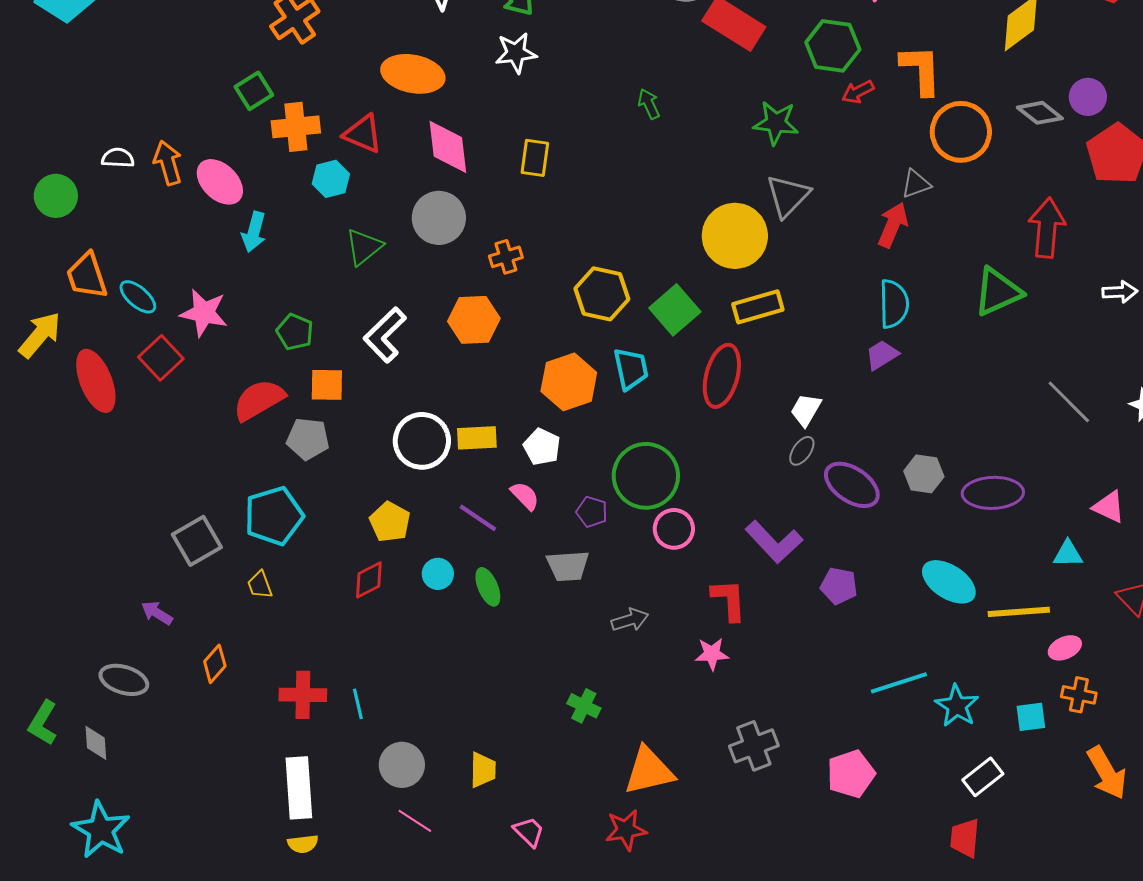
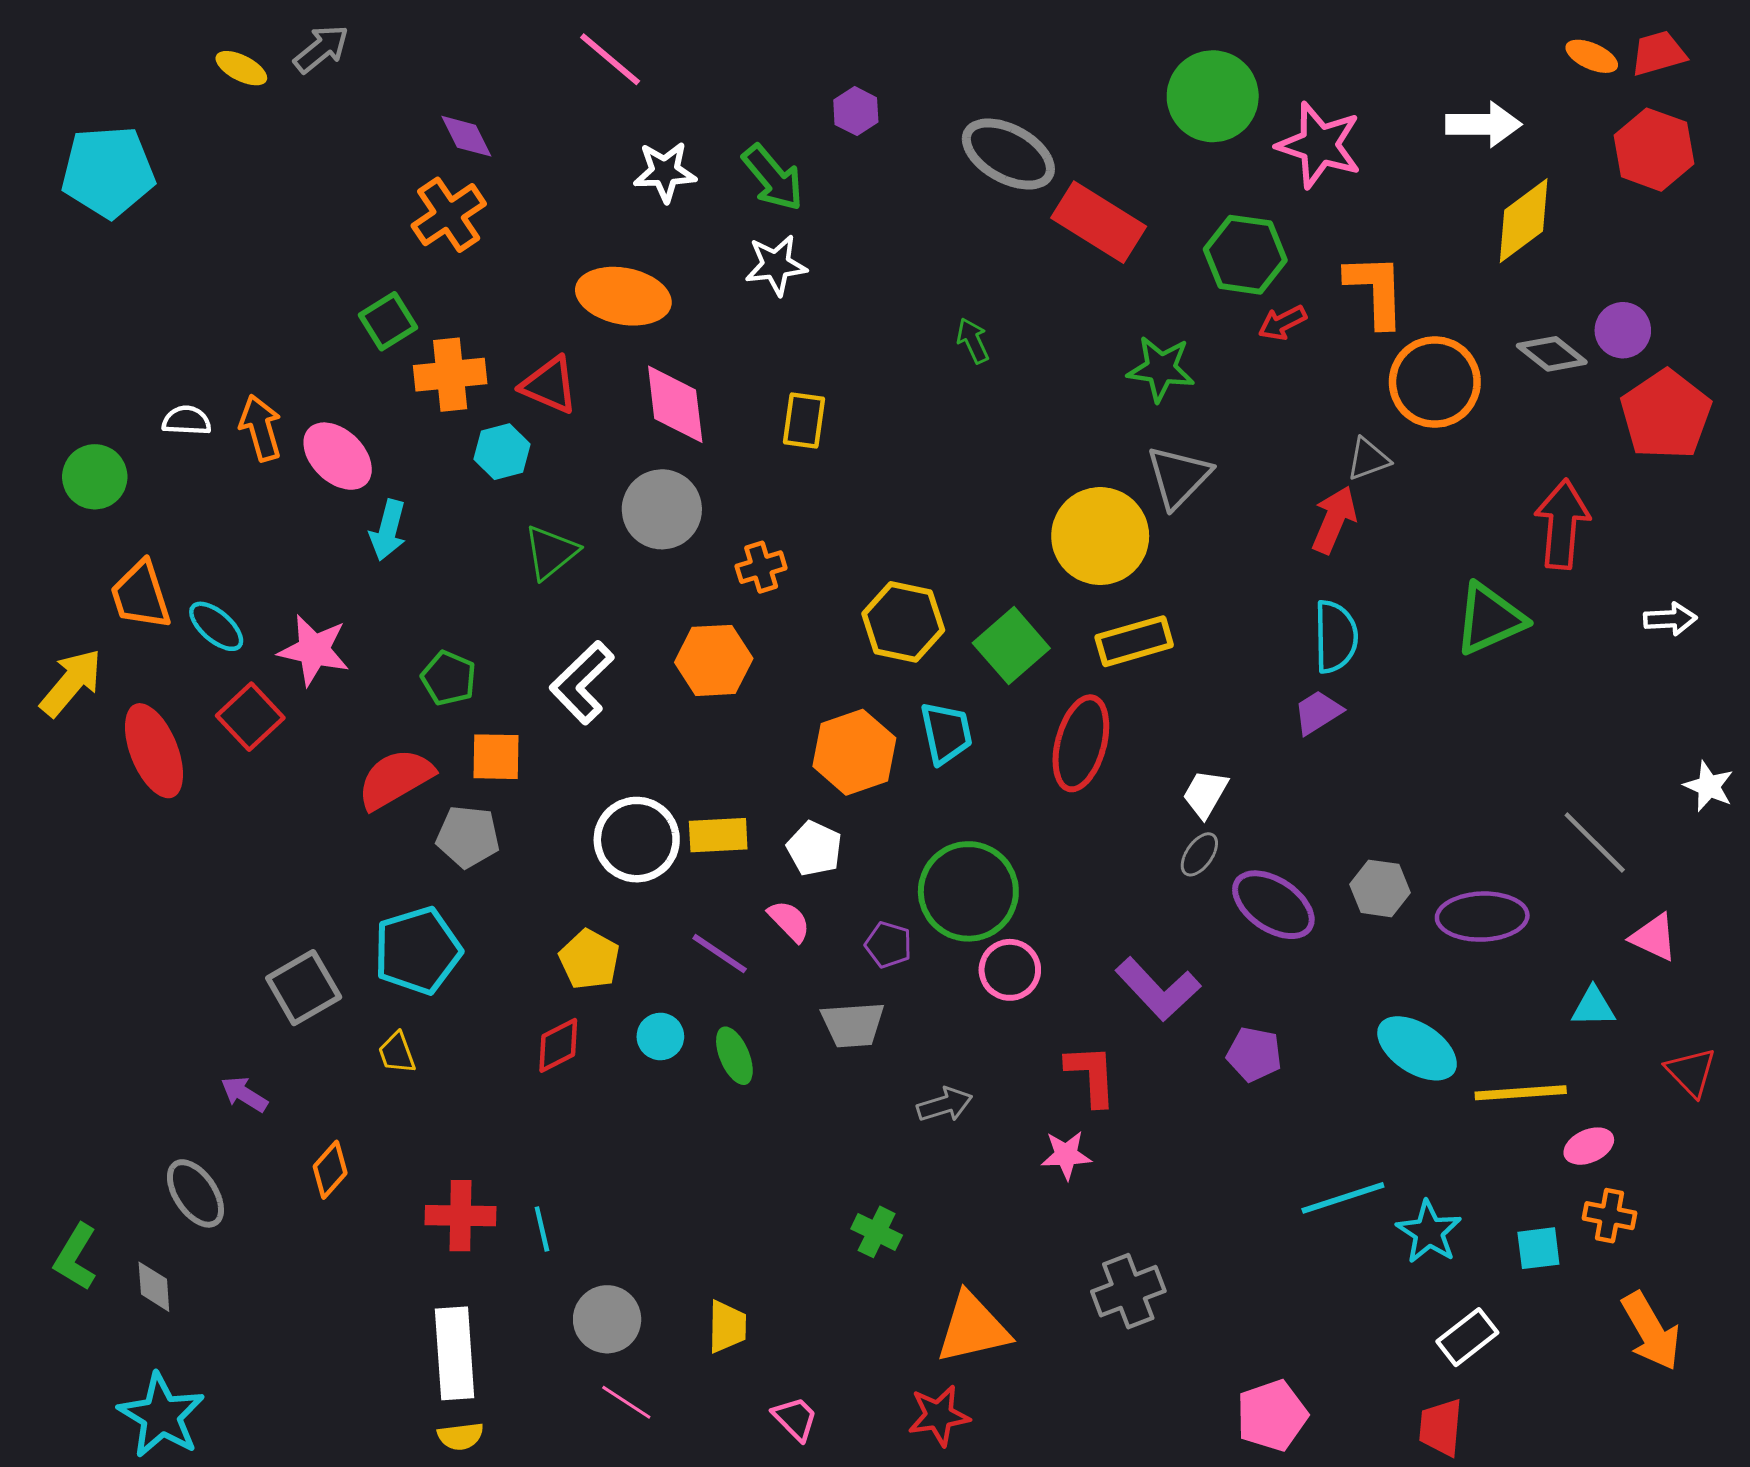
gray line: (1069, 402) -> (1595, 843), moved
gray ellipse: (124, 680) -> (195, 1193), turned 39
pink pentagon: (851, 774) -> (1272, 1416), moved

